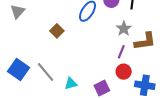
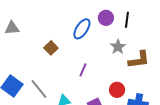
gray triangle: (17, 11) -> (12, 28), turned 42
purple line: (121, 52) -> (83, 70), moved

